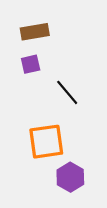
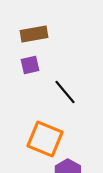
orange square: (46, 142) -> (45, 139), turned 30

